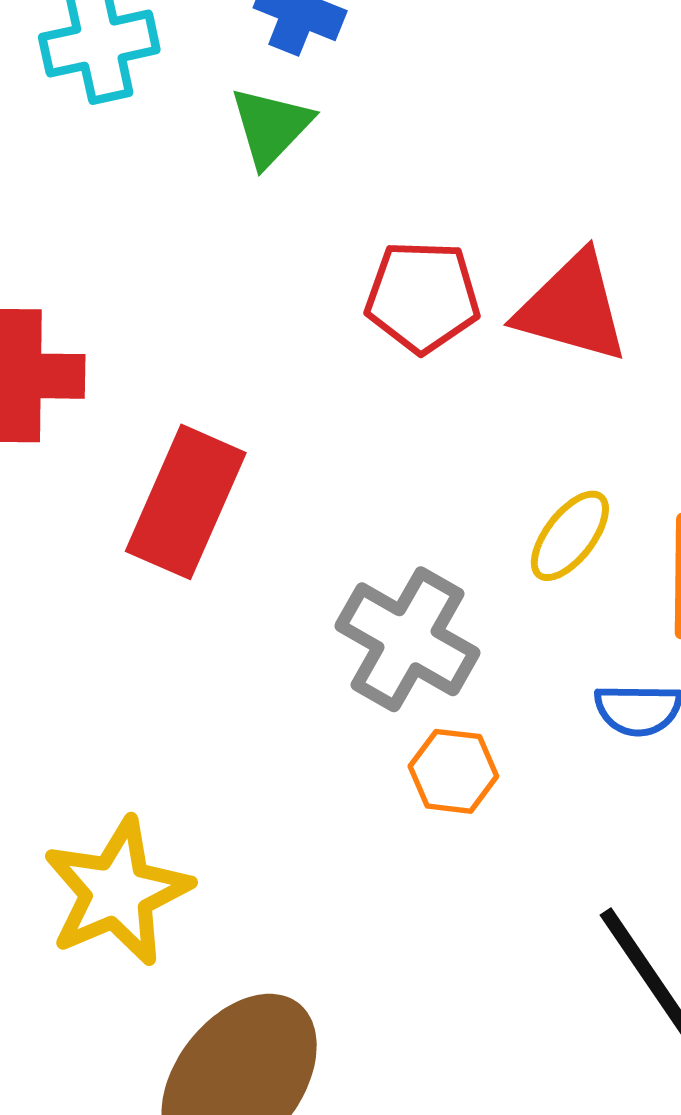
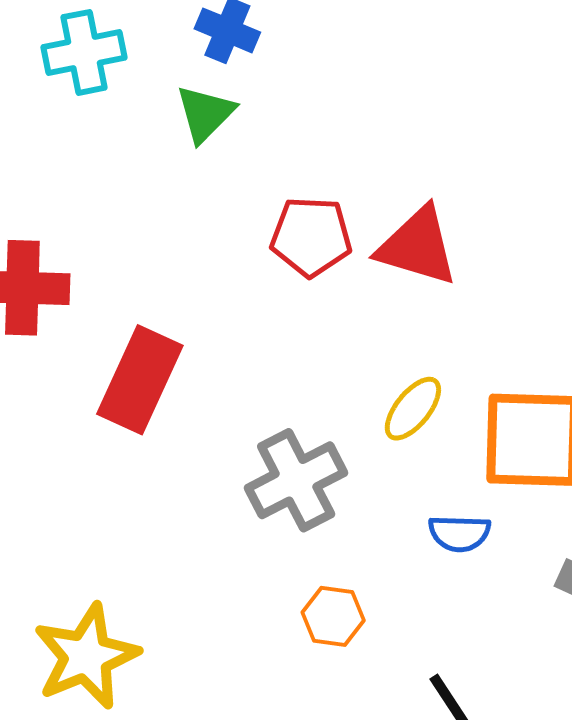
gray cross: (407, 639) -> (296, 480), turned 32
orange hexagon: (453, 771) -> (333, 616), moved

